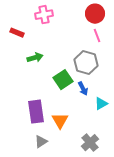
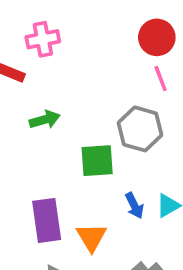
pink cross: (44, 15) -> (43, 39), moved
green square: (63, 80) -> (97, 161), turned 30
blue arrow: (83, 89) -> (134, 206), moved

